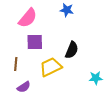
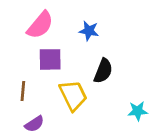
blue star: (67, 10) -> (89, 31), moved
yellow trapezoid: (51, 67) -> (73, 95), turned 90

